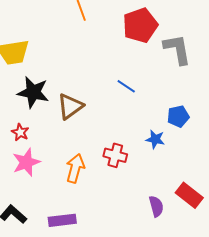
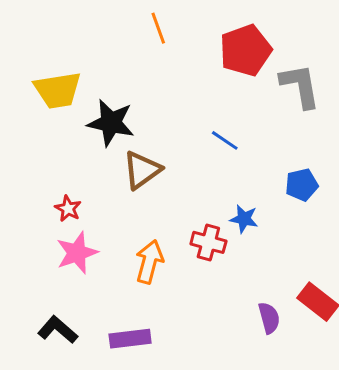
black star: (33, 92) -> (111, 123), moved
blue star: (155, 139) -> (244, 219), moved

